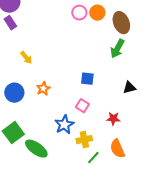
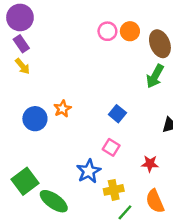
yellow arrow: (26, 58) -> (22, 66), moved
blue square: (87, 79) -> (117, 114), turned 32
orange star: (43, 89) -> (62, 109), moved
blue circle: (14, 93) -> (35, 119), moved

